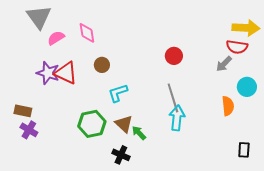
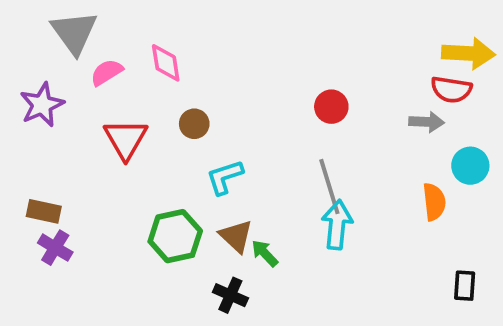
gray arrow: (224, 64) -> (427, 122), turned -132
purple star: (48, 73) -> (42, 105), moved, turned 30
red triangle: (66, 73) -> (126, 139), turned 35

